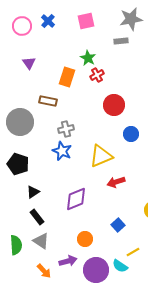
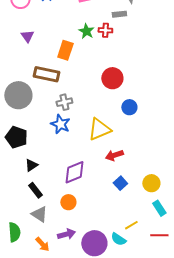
red cross: (97, 75) -> (105, 30), moved, turned 32
brown rectangle: (48, 101) -> (46, 74), size x1.4
blue square: (118, 225) -> (120, 183), moved
orange circle: (85, 239) -> (68, 202), moved
green semicircle: (16, 245) -> (14, 232), moved

